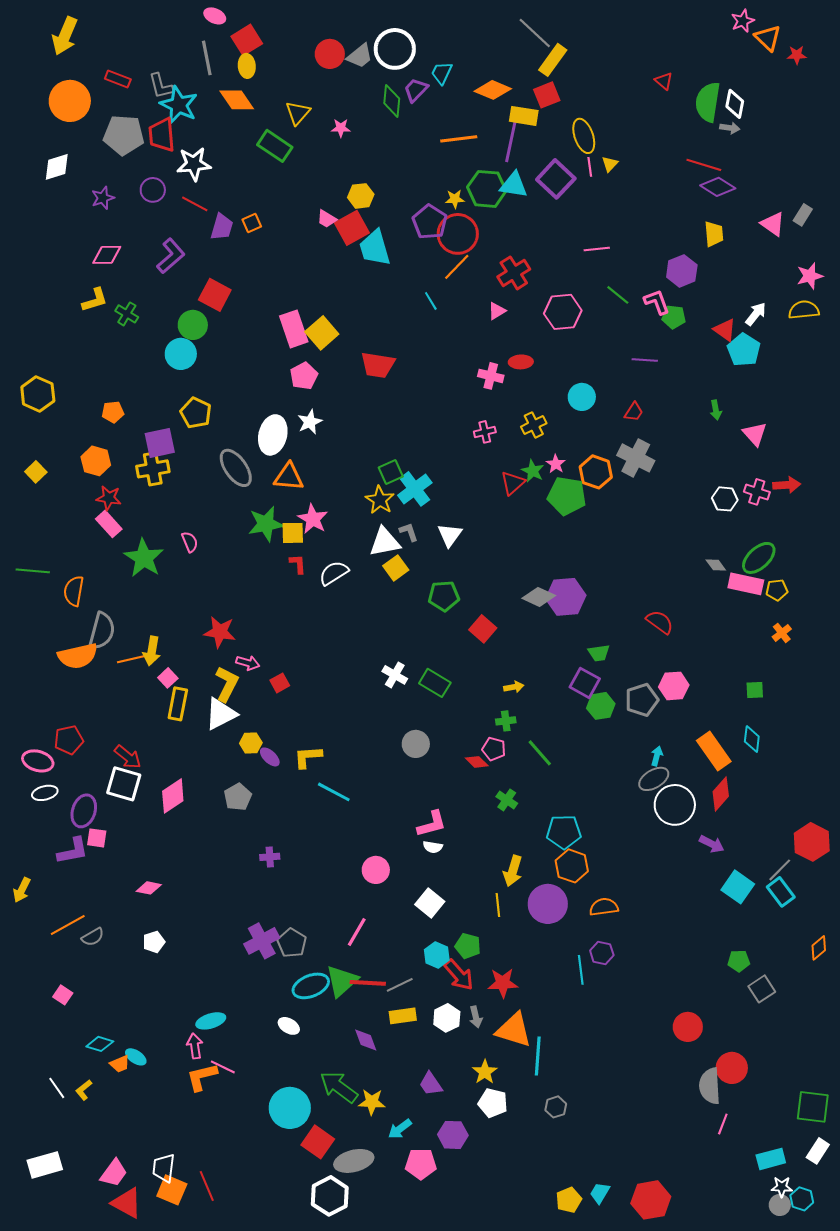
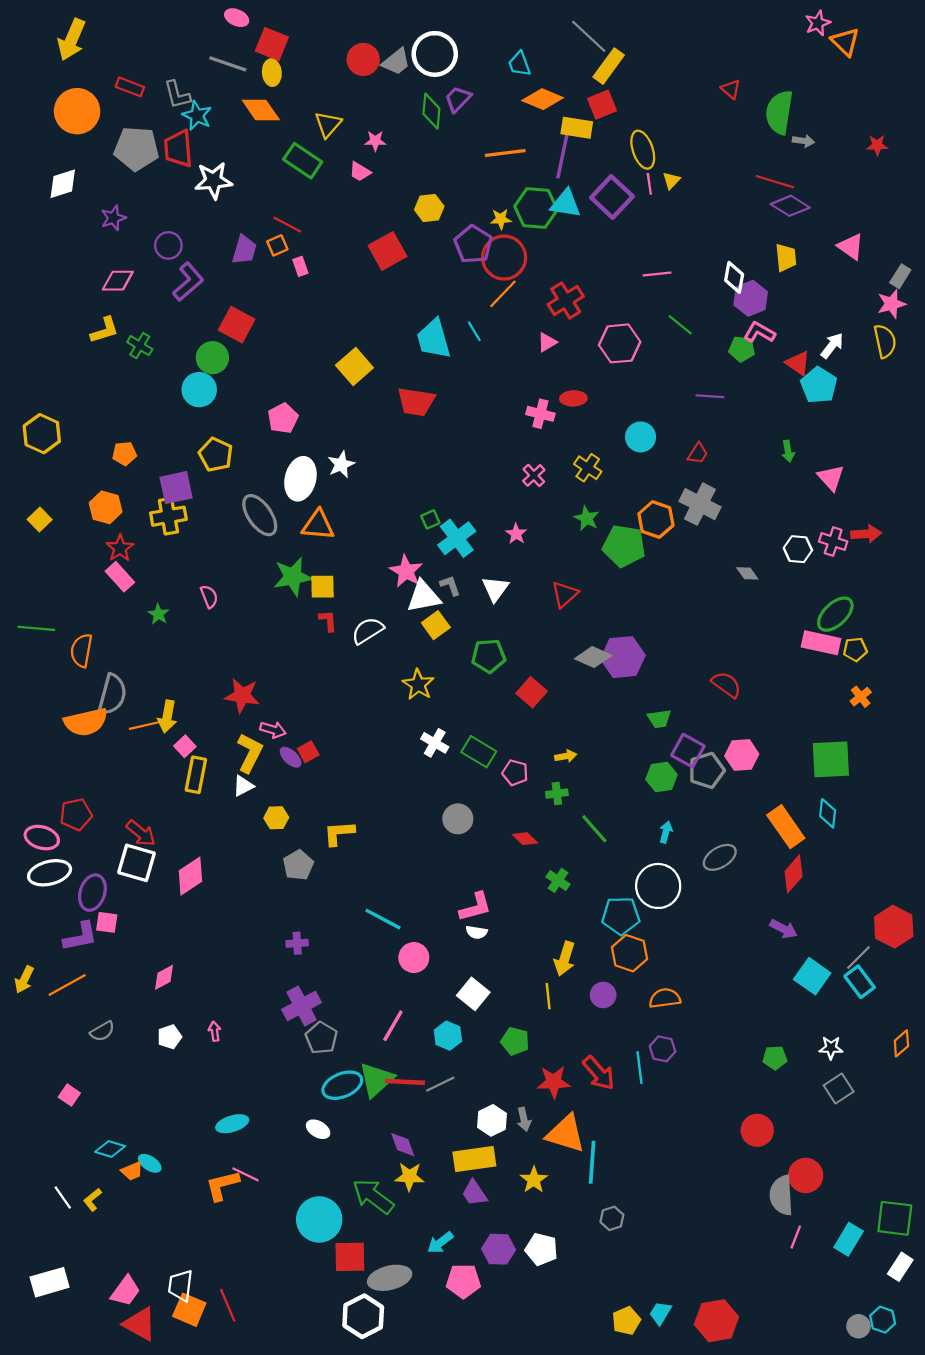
red square: (247, 40) -> (272, 44), turned -36
red star: (797, 55) -> (877, 145), moved
gray line: (207, 58) -> (228, 64), turned -60
cyan trapezoid: (442, 73) -> (519, 64), moved, turned -45
white diamond: (735, 104) -> (734, 277), moved
cyan star: (179, 105) -> (197, 116), size x0.7
purple circle: (153, 190) -> (168, 245), moved
yellow hexagon: (361, 196) -> (429, 208), moved
red line: (195, 204) -> (287, 225), moved
gray rectangle: (803, 215) -> (900, 276), moved
pink trapezoid: (327, 219) -> (360, 172), moved
cyan trapezoid: (375, 248) -> (434, 339), moved
pink L-shape: (657, 302) -> (759, 332), moved, turned -40
yellow semicircle: (804, 310) -> (885, 341), turned 84
pink rectangle: (294, 329) -> (300, 266), moved, size x0.5
pink pentagon: (304, 376) -> (283, 418), moved
yellow cross: (534, 425) -> (588, 468), turned -30
pink cross: (485, 432) -> (534, 475), turned -30
pink star: (556, 464) -> (516, 534), moved
green square: (391, 472) -> (430, 519), size x0.7
red triangle: (513, 483) -> (565, 594), moved
red star: (109, 498) -> (120, 548), turned 30
yellow star: (380, 500) -> (418, 685), moved
pink star: (313, 519) -> (406, 571), moved
green star: (144, 558) -> (158, 614), size x0.5
gray diamond: (716, 565) -> (747, 573), moved
purple square: (585, 683) -> (688, 751), moved
green square: (755, 690) -> (831, 759), size x2.0
white triangle: (221, 714) -> (243, 786), size x0.6
pink pentagon: (494, 749) -> (515, 773), moved
cyan arrow: (657, 756) -> (666, 832), moved
purple ellipse: (270, 757) -> (291, 757), moved
cyan line: (334, 792) -> (383, 919), moved
white ellipse: (45, 793) -> (50, 873), size x1.5
gray pentagon: (238, 797) -> (298, 865), moved
white circle: (675, 805) -> (658, 886), moved
pink diamond: (149, 888) -> (164, 977), turned -40
purple circle: (548, 904) -> (603, 995), size x0.6
orange line: (68, 925) -> (67, 985), moved
purple cross: (262, 941) -> (302, 1006), moved
cyan hexagon: (437, 955) -> (448, 1036), moved
green pentagon: (739, 961) -> (775, 1058), moved
red arrow: (459, 975) -> (599, 1073), moved
yellow rectangle: (403, 1016) -> (474, 1159), moved, size x1.4
pink arrow: (195, 1046) -> (215, 1031), moved, size x0.7
yellow star: (372, 1102) -> (409, 1177), moved
white pentagon: (493, 1103) -> (541, 1249), moved
red square: (318, 1142) -> (350, 1257), turned -36
cyan rectangle: (771, 1159) -> (849, 1239), moved, turned -44
white star: (782, 1187) -> (831, 1048), moved

